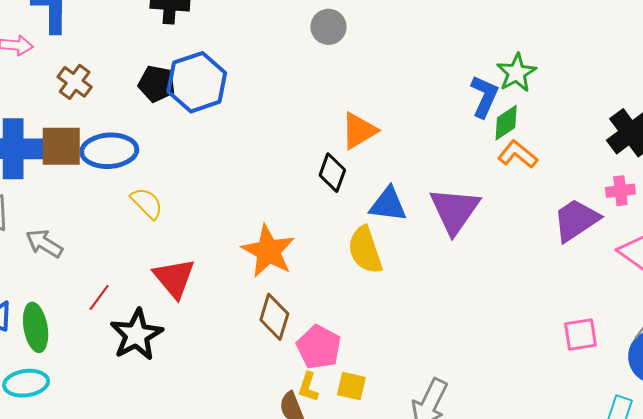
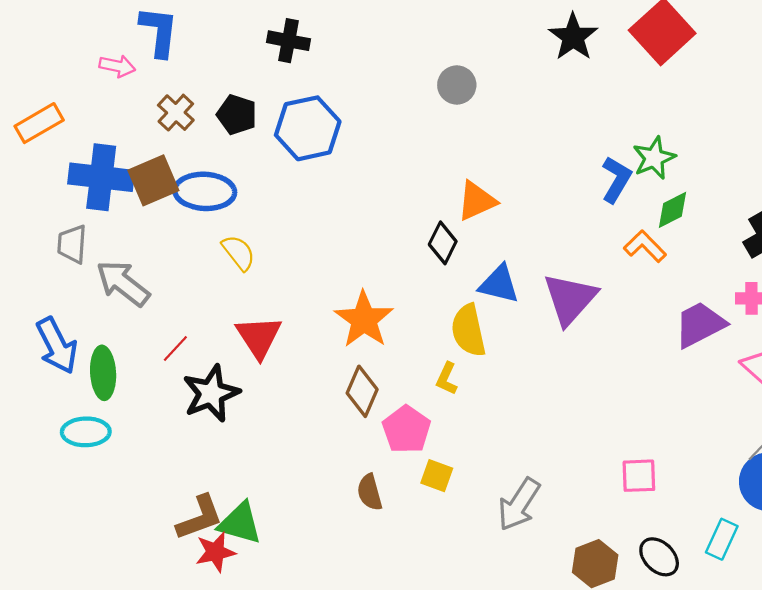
black pentagon: (157, 84) -> (237, 115), moved
green diamond: (506, 123) -> (672, 210), moved
brown square: (61, 146) -> (153, 180), turned -30
gray arrow: (44, 243) -> (123, 283), size x1.4
pink square: (581, 334) -> (639, 476), moved
yellow L-shape: (308, 387) -> (447, 379), moved

